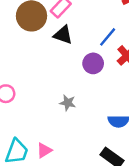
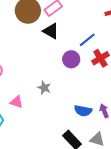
pink triangle: (44, 150) -> (17, 102), moved, turned 40

